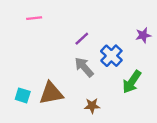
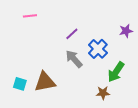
brown star: (92, 106) -> (103, 93), moved

